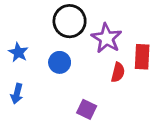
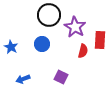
blue star: (18, 52) -> (11, 47), moved
blue arrow: (17, 94) -> (23, 79), moved, turned 56

